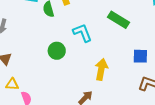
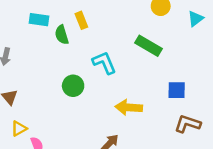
yellow arrow: (101, 69) -> (129, 107), turned -95
yellow triangle: (12, 84) -> (19, 129), turned -32

